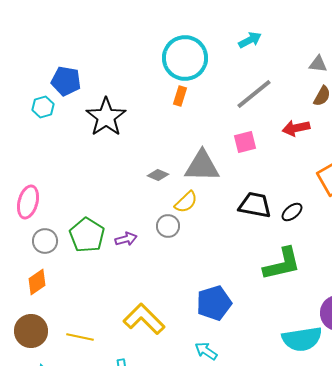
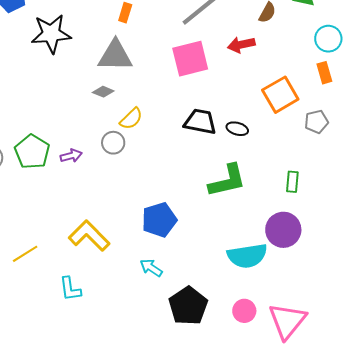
black star: (106, 117) -> (51, 34), turned 30
pink square: (245, 142) -> (190, 59), size x1.6
gray triangle: (202, 166) -> (115, 56), moved
black ellipse: (292, 212) -> (237, 129), turned 55
yellow line: (80, 337) -> (25, 254), turned -44

